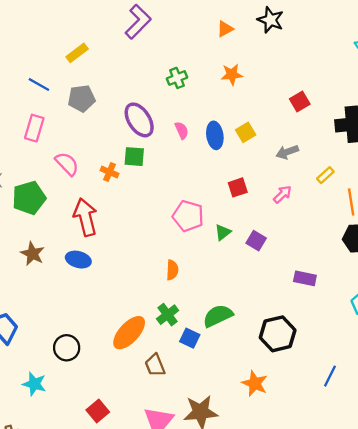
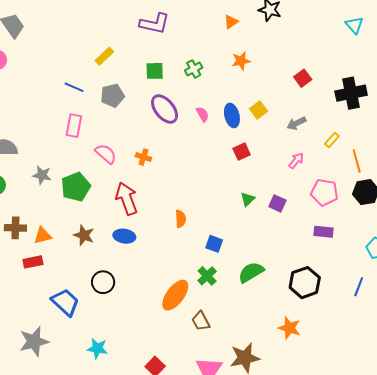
purple L-shape: (138, 22) -> (155, 24), turned 64
green square: (134, 157) -> (155, 71), moved
red square: (238, 187) -> (242, 152), moved
pink pentagon: (188, 216) -> (324, 192), moved
orange semicircle: (172, 270) -> (181, 219), moved
blue square: (190, 338) -> (214, 244), moved
black circle: (67, 348) -> (103, 282), moved
blue line: (330, 376) -> (359, 287), moved

